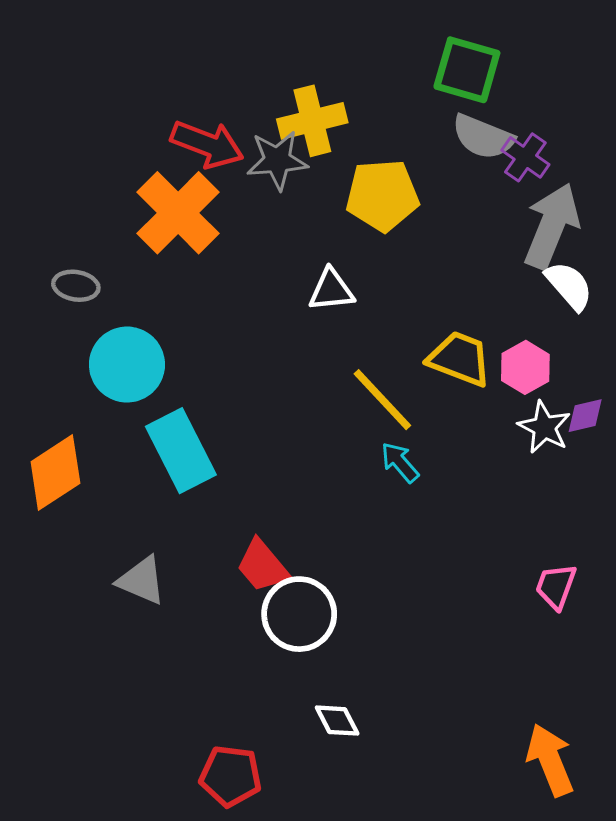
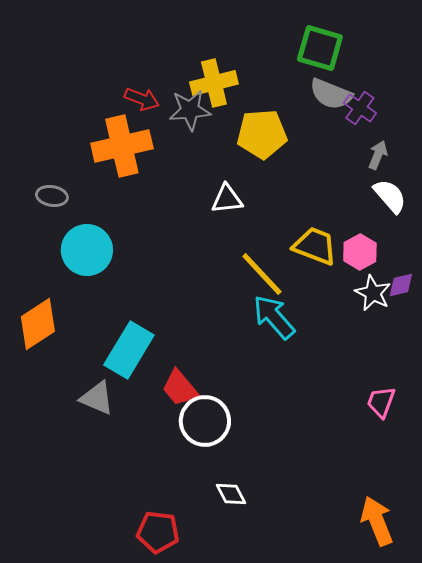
red arrow: (207, 144) -> (142, 99), size x0.7
orange cross: (178, 213) -> (122, 146), turned 32
gray arrow: (552, 226) -> (378, 155), size x0.5
cyan rectangle: (181, 451) -> (129, 350), moved, turned 58
cyan arrow: (400, 462) -> (274, 317), size x1.6

